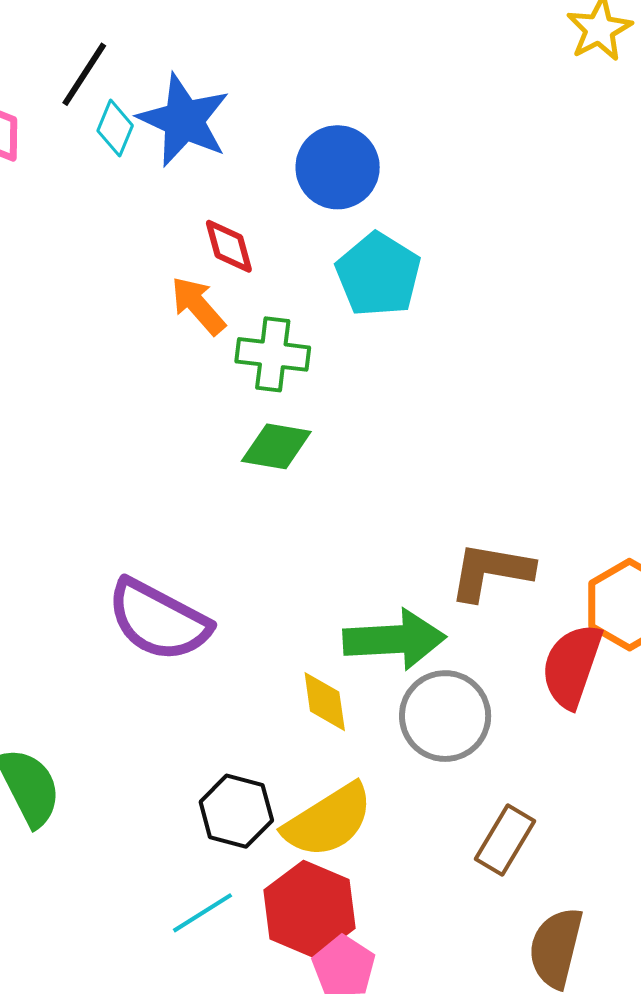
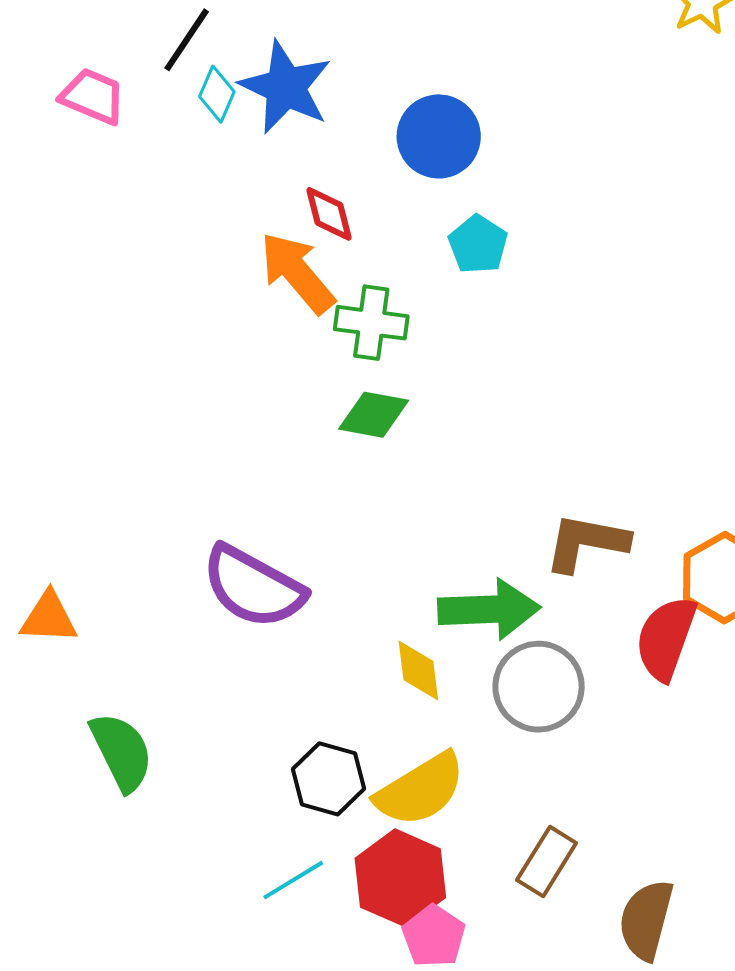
cyan pentagon: (378, 275) -> (478, 244), size x0.7
orange arrow: (198, 306) -> (297, 273), size x1.4
brown rectangle: (505, 840) -> (547, 861), moved

